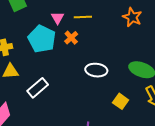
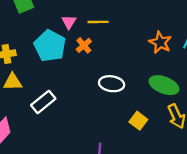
orange star: (132, 17) -> (160, 42), moved

